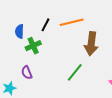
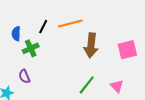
green line: (75, 72) -> (87, 85), moved

